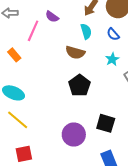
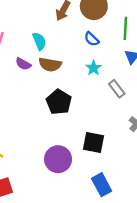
purple semicircle: (52, 17) -> (23, 64), moved
cyan semicircle: (86, 31) -> (39, 41), moved

